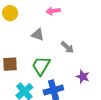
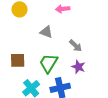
purple star: (83, 77) -> (78, 67), moved

